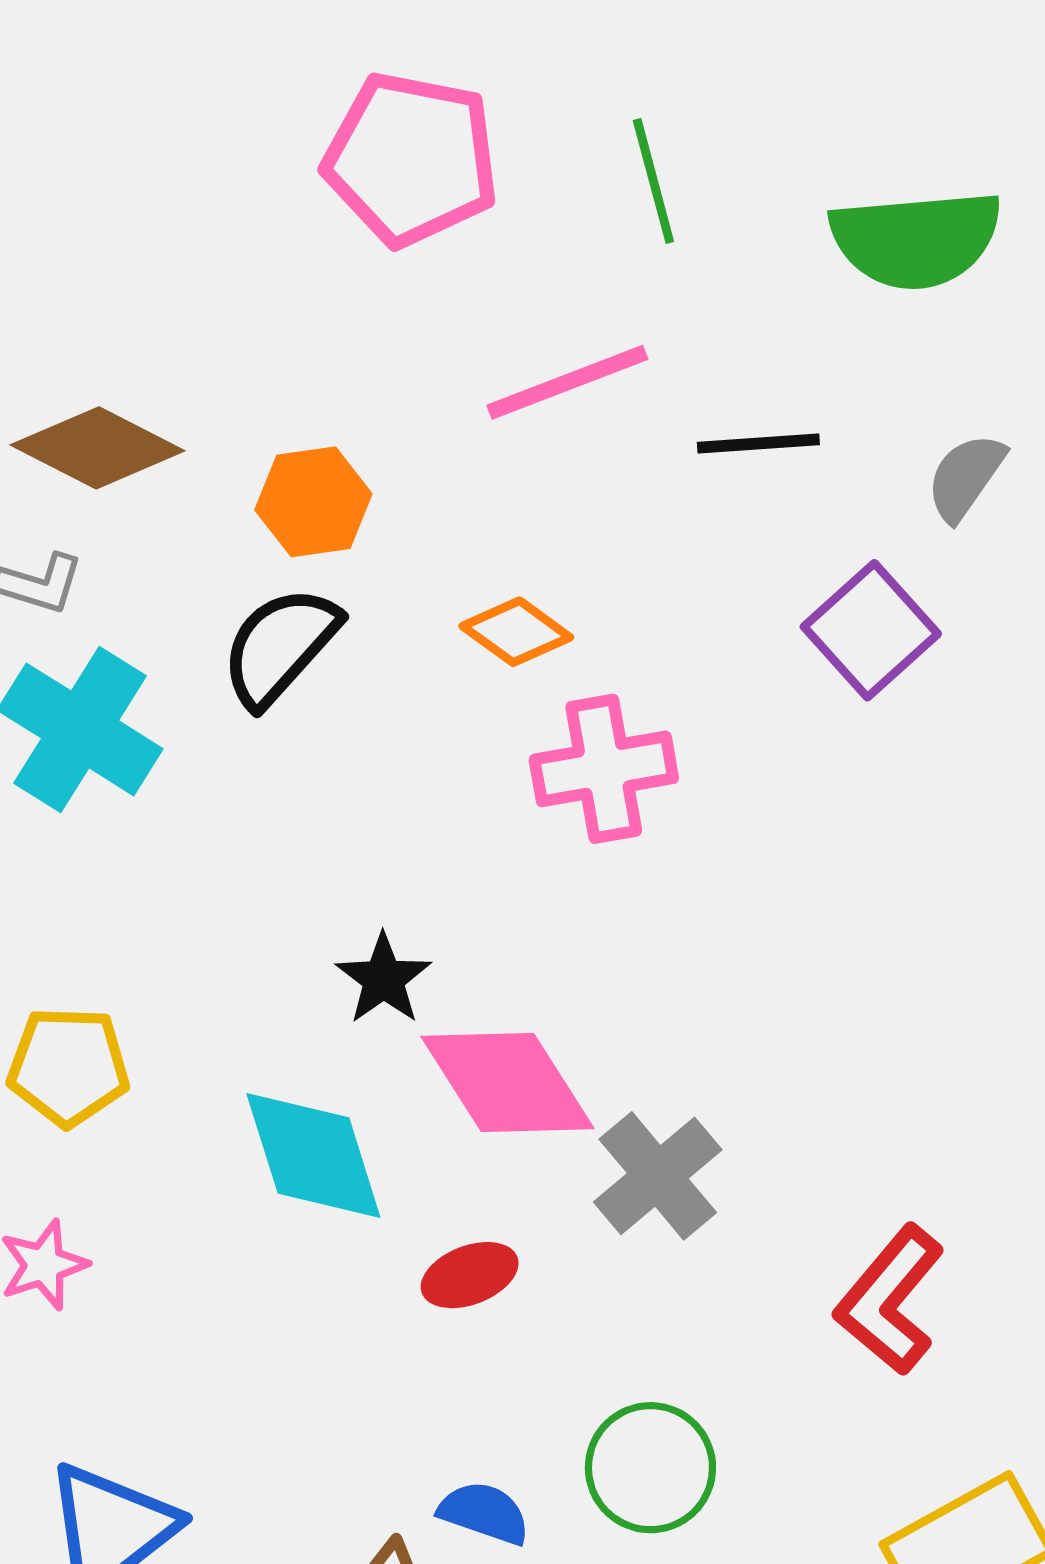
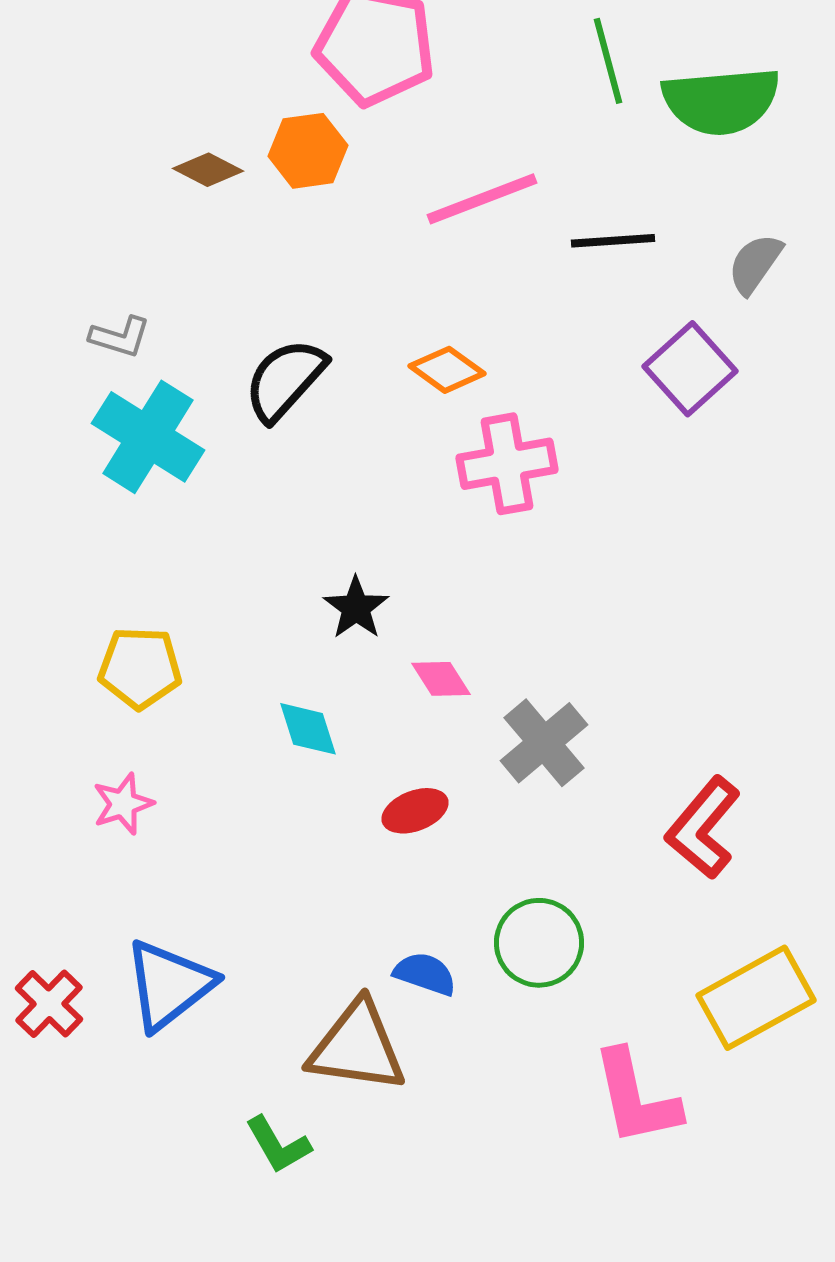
green line: (653, 181) -> (608, 61), moved
brown diamond: (98, 448) -> (208, 170), moved, size x0.6
orange hexagon: (313, 502) -> (308, 151), moved
pink diamond: (508, 1083) -> (441, 679), size x0.5
cyan diamond: (313, 1155) -> (308, 729), size x0.6

